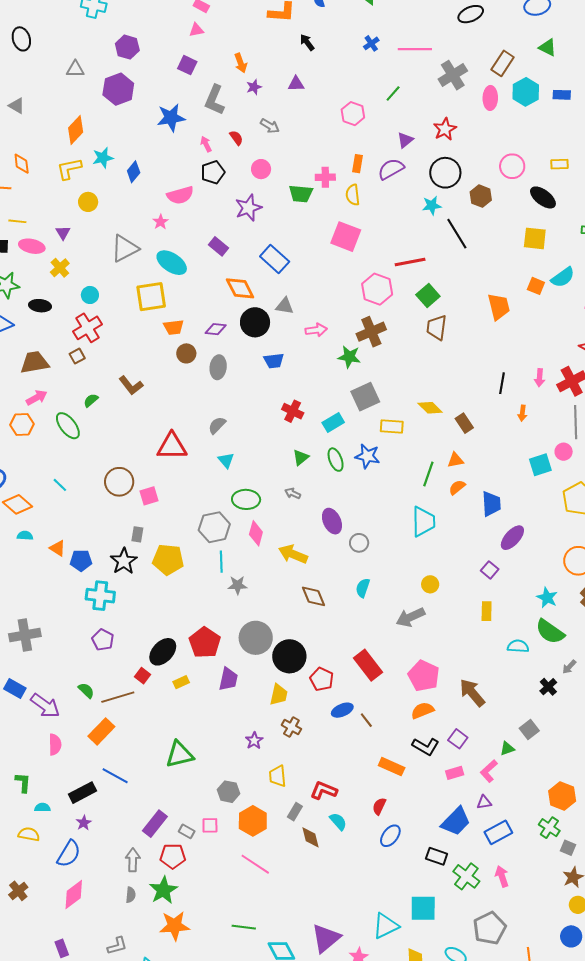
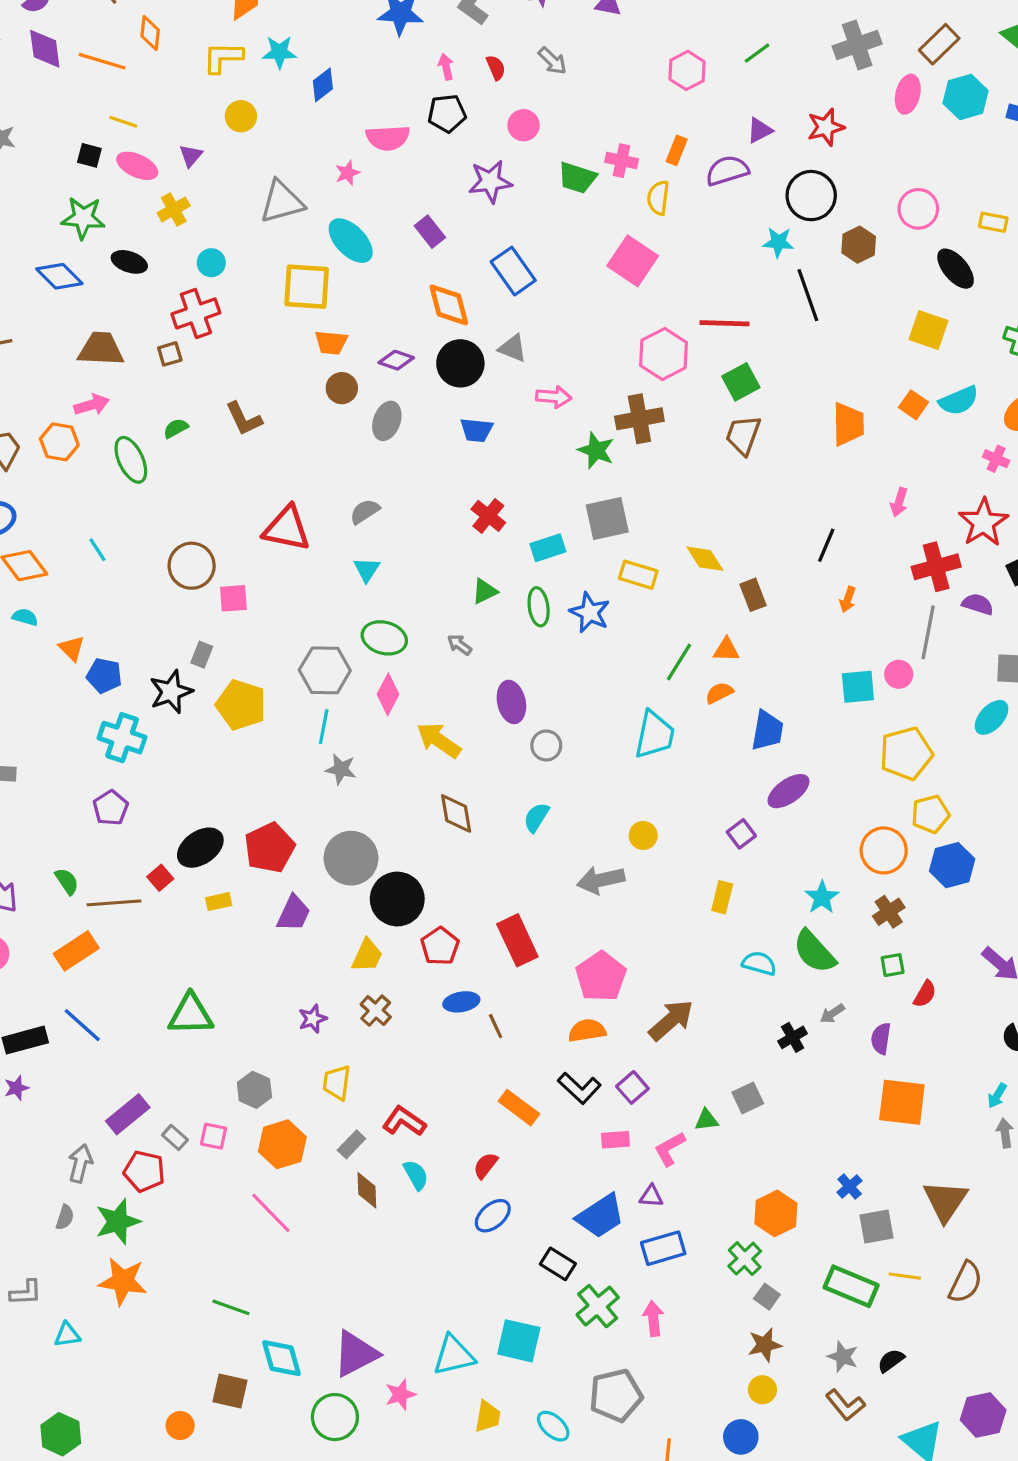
pink arrow: (540, 378) -> (899, 502), moved
brown arrow: (472, 693) -> (671, 1020), turned 76

